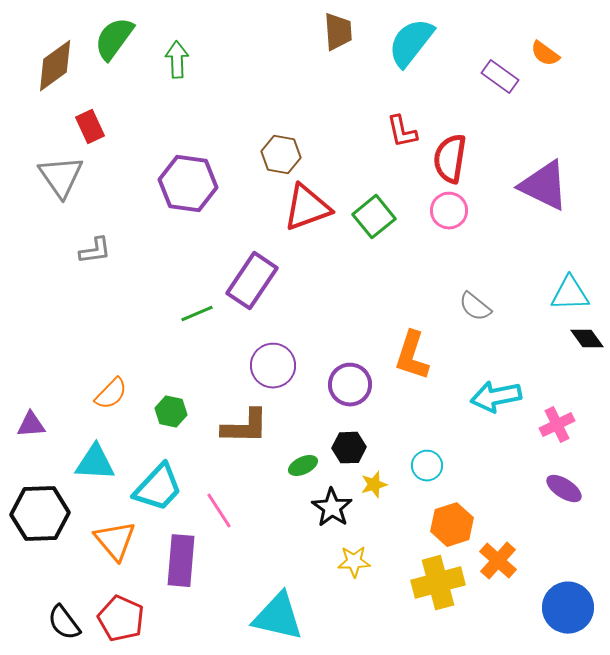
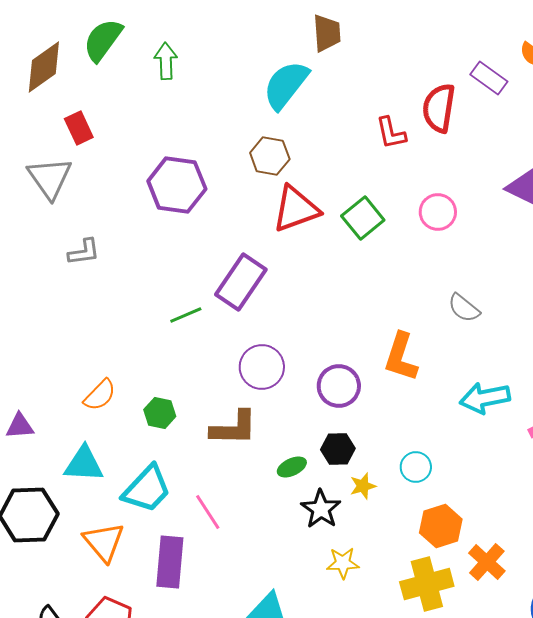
cyan semicircle: (411, 43) -> (286, 85), moved
red semicircle: (450, 159) -> (439, 108), moved

